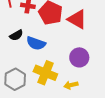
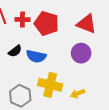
red triangle: (77, 19) -> (87, 24), moved
purple circle: (79, 57) -> (81, 53), moved

